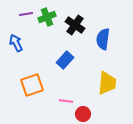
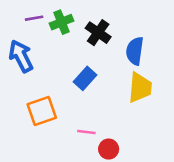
blue arrow: (16, 43) -> (21, 56), size x1.4
yellow trapezoid: (107, 83) -> (140, 88), moved

